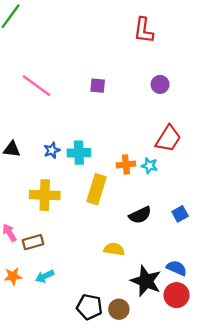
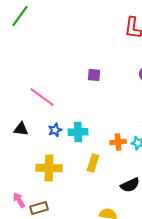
pink line: (36, 86) -> (42, 97), moved
yellow rectangle: (97, 189) -> (93, 163), size x0.7

